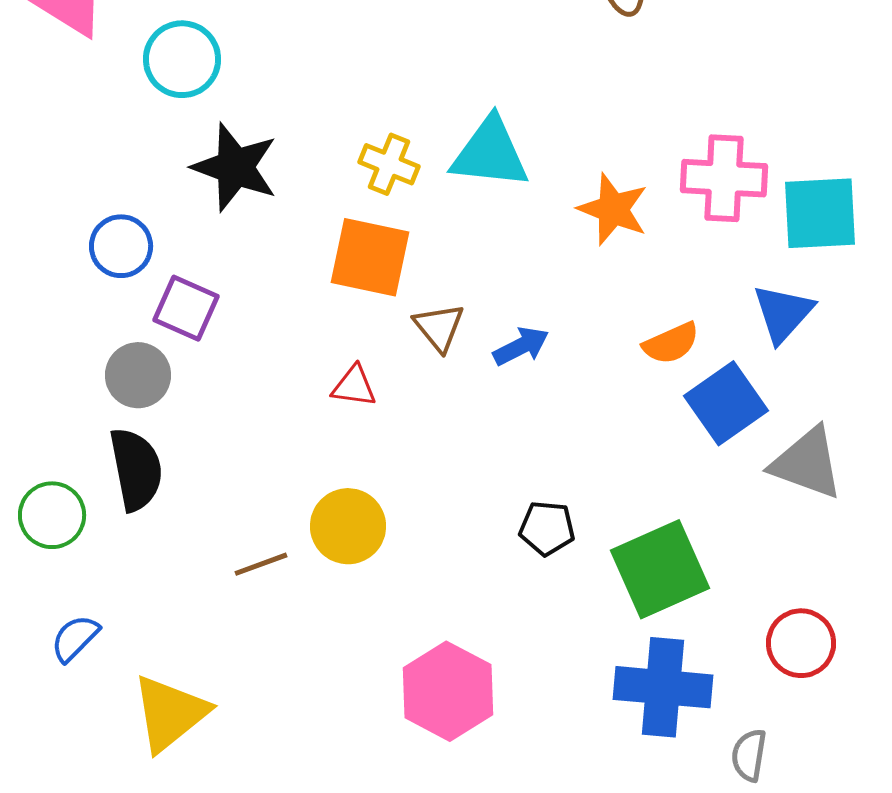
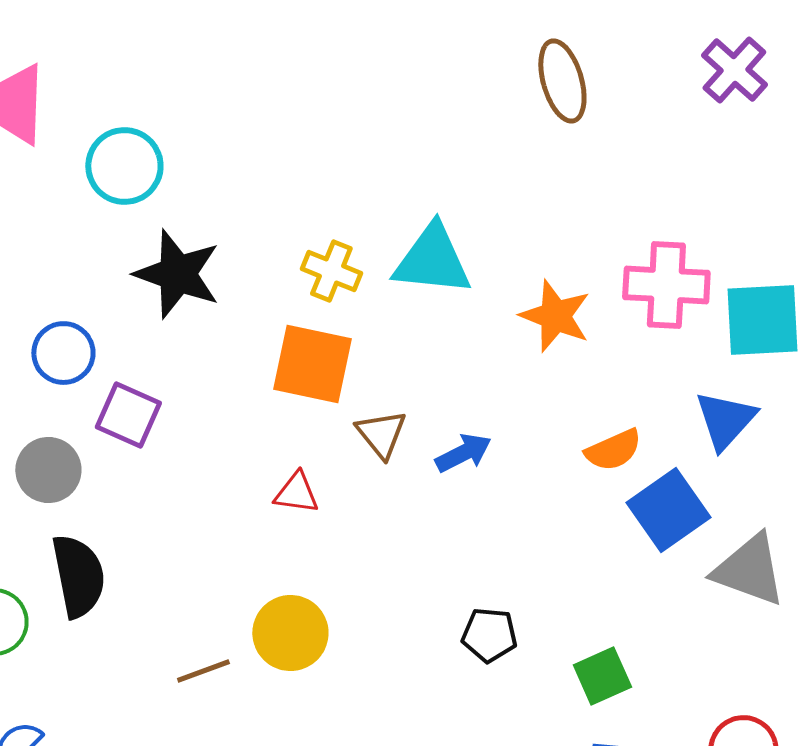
gray circle: (138, 375) -> (48, 470), moved
green square: (660, 569) -> (602, 676), size x0.6

